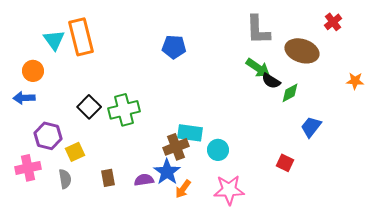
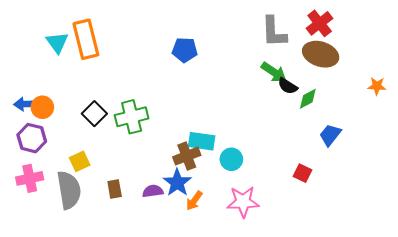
red cross: (333, 22) -> (320, 23), moved, size x1.4
orange circle: (33, 71) -> (42, 107), moved
purple hexagon: (48, 136) -> (32, 138), moved
gray semicircle: (65, 179) -> (69, 190), size x1.8

